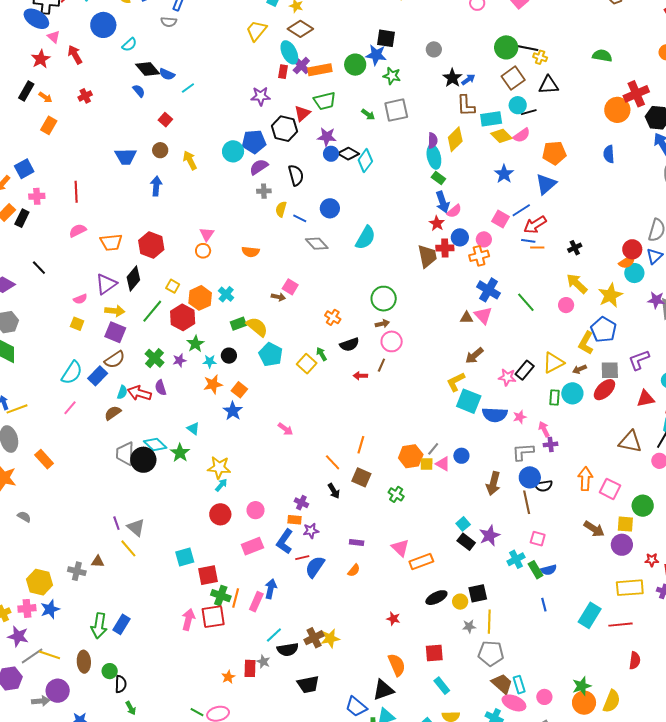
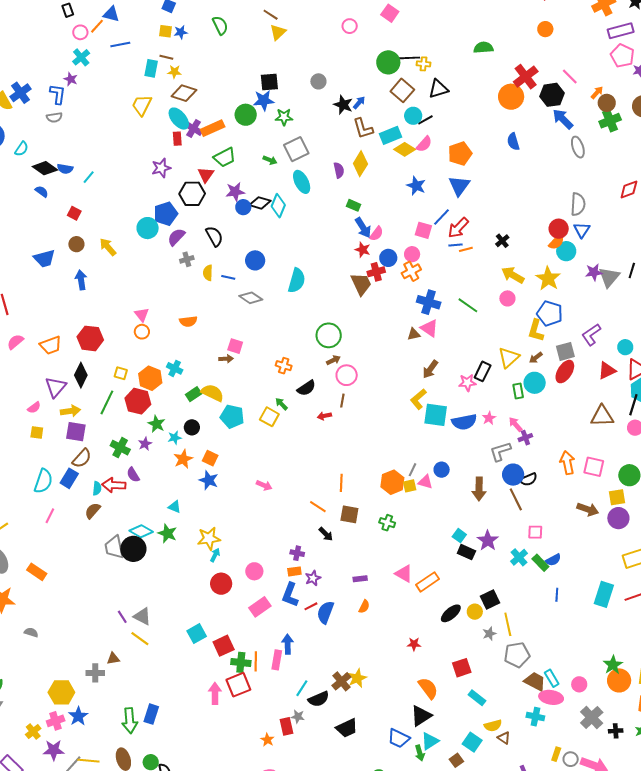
cyan ellipse: (434, 157) -> (302, 182), moved
blue line: (544, 605) -> (557, 595), turned 32

